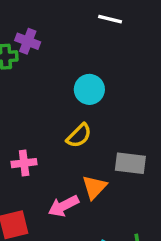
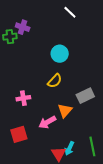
white line: (110, 19) -> (70, 12), turned 32
gray rectangle: (130, 163) -> (85, 96), turned -30

